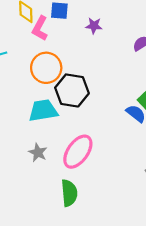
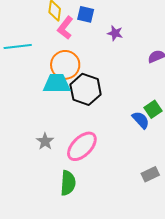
cyan trapezoid: (43, 111) -> (57, 84), moved

